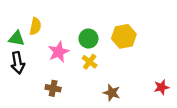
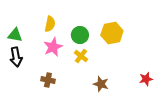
yellow semicircle: (35, 26) -> (50, 24), moved

